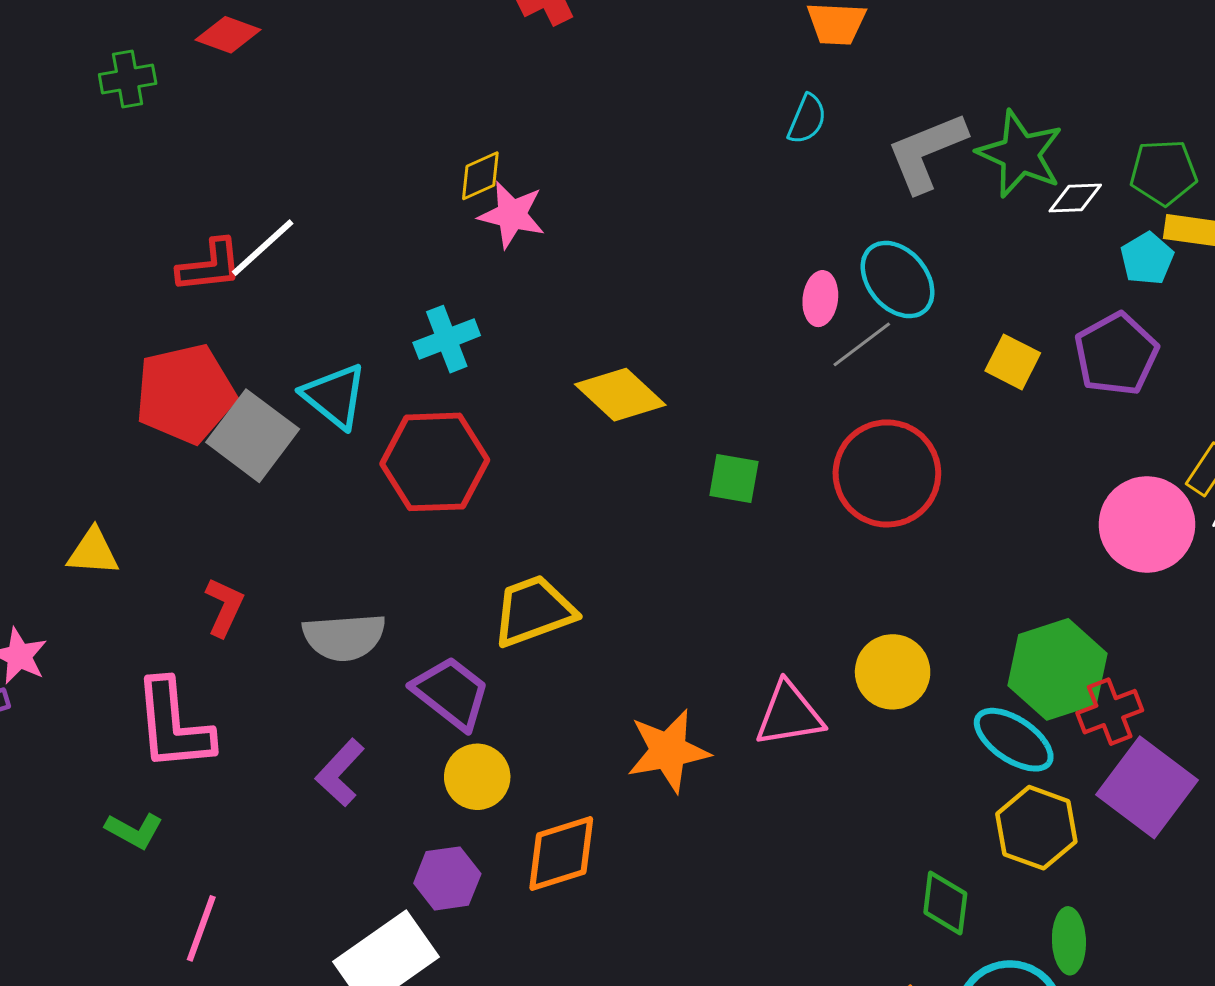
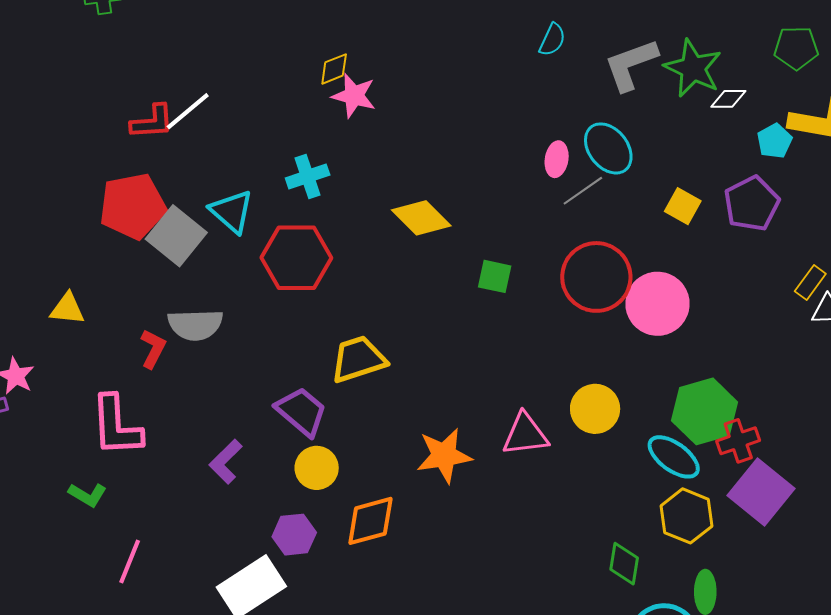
green pentagon: (1164, 172) -> (796, 48), moved
pink circle: (1147, 524) -> (657, 304), moved
gray semicircle: (344, 637) -> (195, 325), moved

